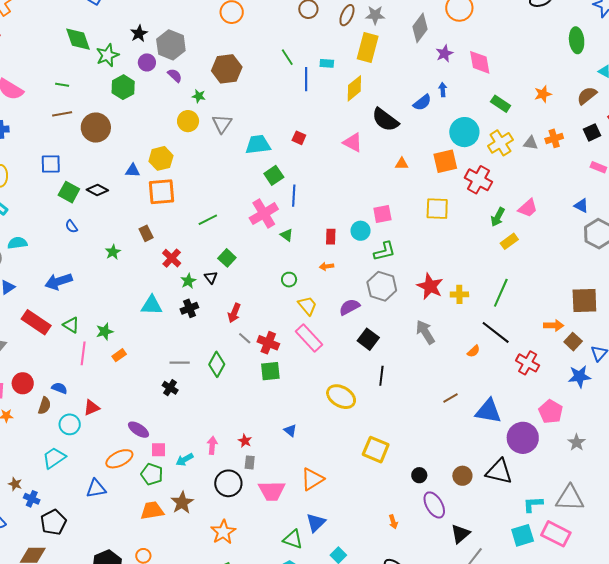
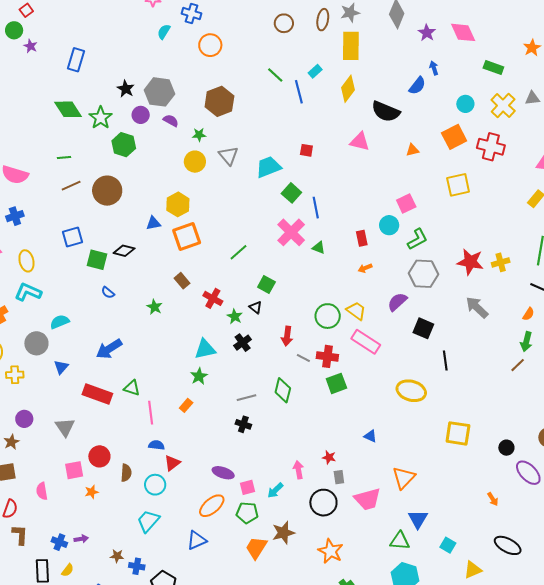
cyan rectangle: (327, 63) -> (315, 71), turned -32
cyan circle: (464, 132) -> (465, 104), size x0.6
green arrow: (498, 217) -> (526, 342), moved
green circle: (289, 280) -> (328, 316), moved, size x1.6
green star: (105, 332) -> (199, 376), moved
blue semicircle: (59, 388) -> (156, 445), moved
brown star: (182, 503) -> (283, 533), turned 30
orange trapezoid: (152, 510) -> (256, 548), turned -35

